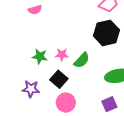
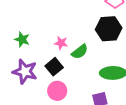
green star: (40, 56) -> (22, 39), moved
purple star: (31, 89) -> (25, 72), size x1.4

